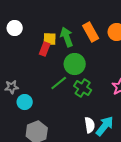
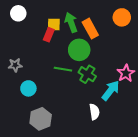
orange rectangle: (91, 32) -> (90, 29), moved
green line: (59, 83) -> (63, 69), turned 48
gray star: (12, 87) -> (15, 65), moved
cyan arrow: (105, 126) -> (111, 90), moved

